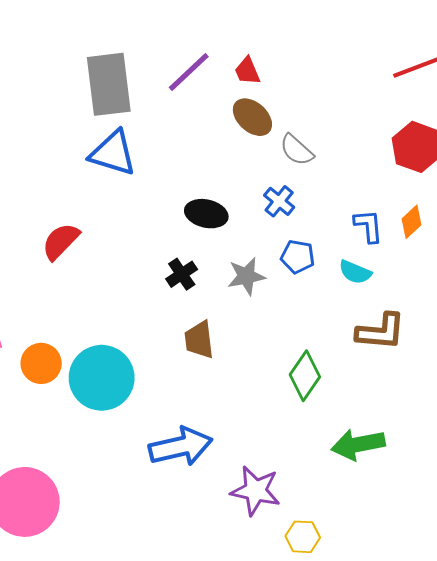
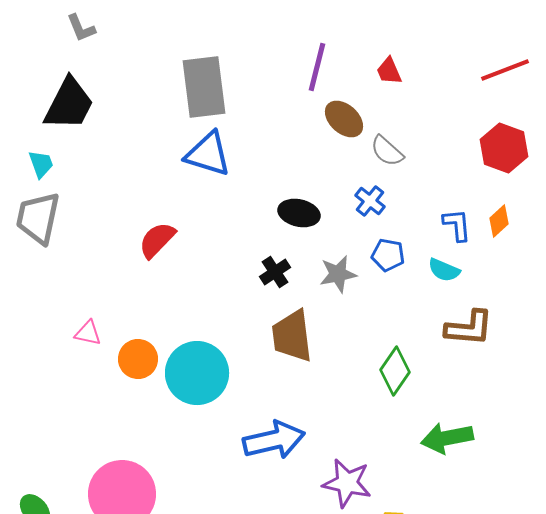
red trapezoid: (247, 71) -> (389, 71), moved
purple line: (189, 72) -> (317, 67), moved, turned -33
brown trapezoid: (199, 340) -> (292, 336), size x1.4

